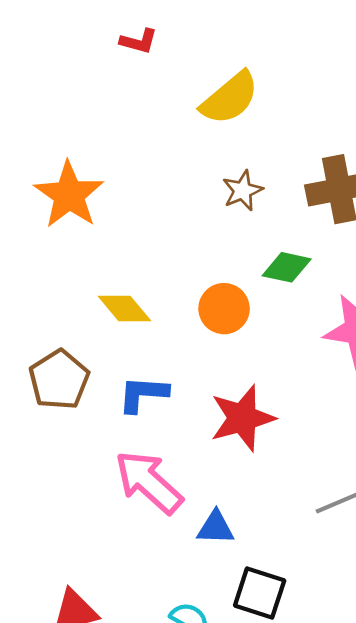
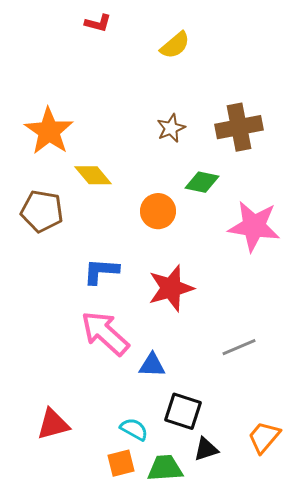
yellow semicircle: (230, 98) -> (175, 45), moved, size x0.7
yellow diamond: (124, 309) -> (93, 175), moved
brown pentagon: (59, 380) -> (42, 211), moved, turned -30

